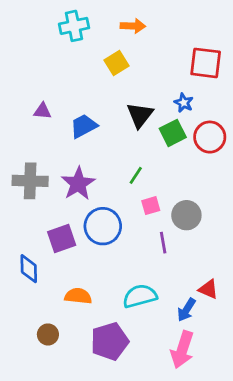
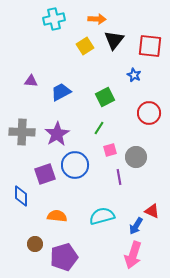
black triangle: (140, 115) -> (114, 40), moved
green square: (173, 133) -> (105, 97), moved
red circle: (210, 137) -> (149, 113), moved
purple pentagon: (110, 341) -> (64, 257), moved

